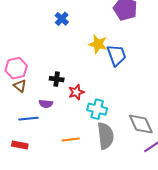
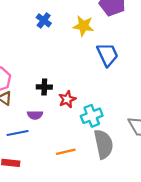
yellow star: (98, 44) -> (83, 26), moved
cyan cross: (97, 109) -> (92, 116), turned -30

